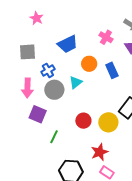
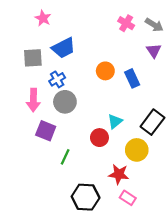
pink cross: (106, 37) -> (126, 23), moved
blue trapezoid: (68, 44) -> (64, 48), moved
cyan triangle: (76, 82) -> (115, 121), moved
yellow circle: (108, 122) -> (137, 150), moved
red star: (100, 152) -> (119, 174), turned 30

